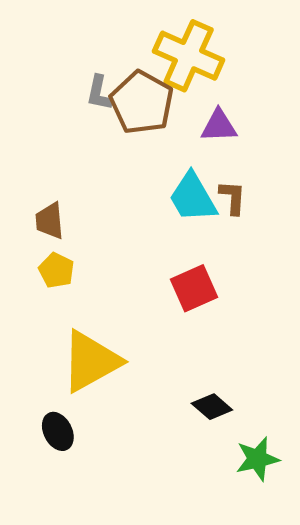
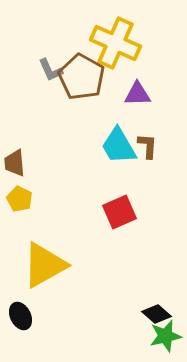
gray L-shape: (99, 93) -> (50, 70), turned -36
black diamond: (212, 407) -> (156, 314), moved

